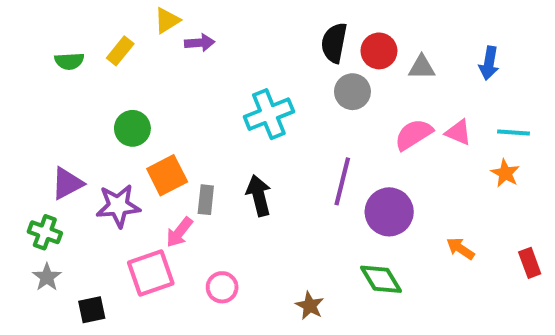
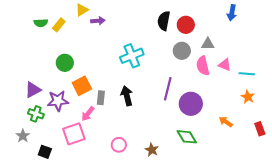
green semicircle: (69, 61) -> (41, 23), moved
blue arrow: (489, 63) -> (232, 13), moved
gray triangle: (422, 67) -> (208, 44), moved
gray circle: (352, 92) -> (182, 51), moved
cyan line: (513, 132) -> (247, 74), moved
pink semicircle: (414, 134) -> (203, 66), turned -72
orange star: (505, 173) -> (248, 97), moved
green cross: (45, 232) -> (36, 114), moved
pink circle: (222, 287) -> (119, 145), moved
black square: (92, 310) -> (45, 152), turned 32

